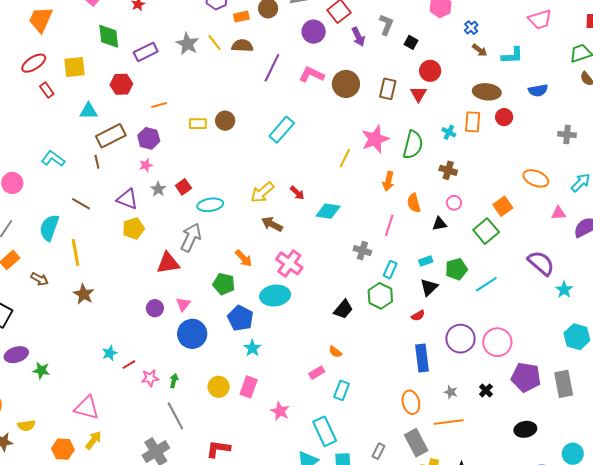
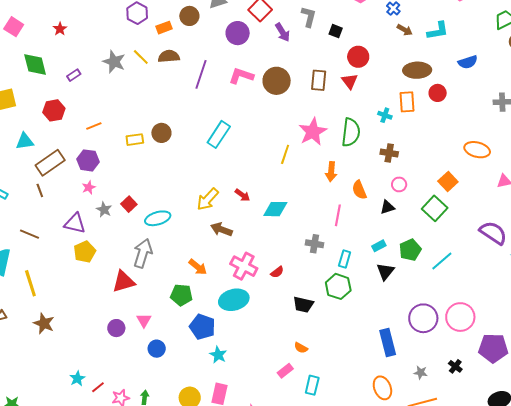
purple rectangle: (146, 52) -> (74, 75), size x0.6
black trapezoid: (343, 309) -> (303, 305), turned 70
red semicircle: (418, 316) -> (277, 272), moved
blue circle: (192, 334) -> (157, 349), size x0.6

